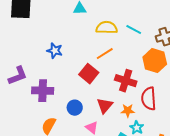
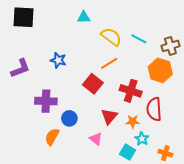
yellow semicircle: (107, 28) -> (111, 37), turned 35
purple L-shape: (18, 76) -> (20, 68), moved
blue circle: (75, 108) -> (69, 118), moved

